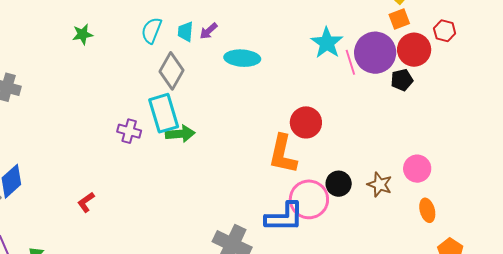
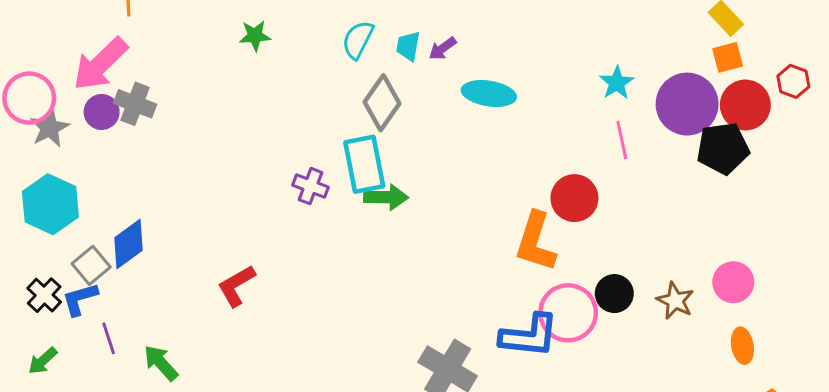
cyan star: (327, 43) -> (617, 83), size x0.7
pink line: (350, 62) -> (622, 140), moved
black pentagon: (402, 80) -> (723, 148), size x1.6
red L-shape: (86, 202) -> (236, 286), size x1.4

